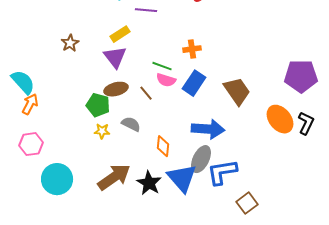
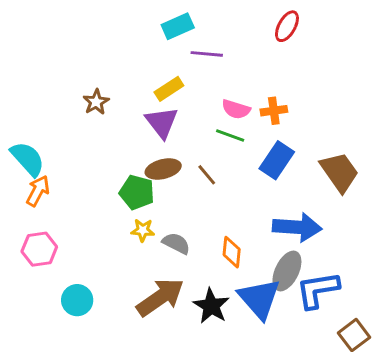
pink semicircle: (166, 80) -> (236, 109), moved
gray semicircle: (131, 124) -> (176, 243), moved
cyan circle: (57, 179) -> (77, 300), size x0.7

